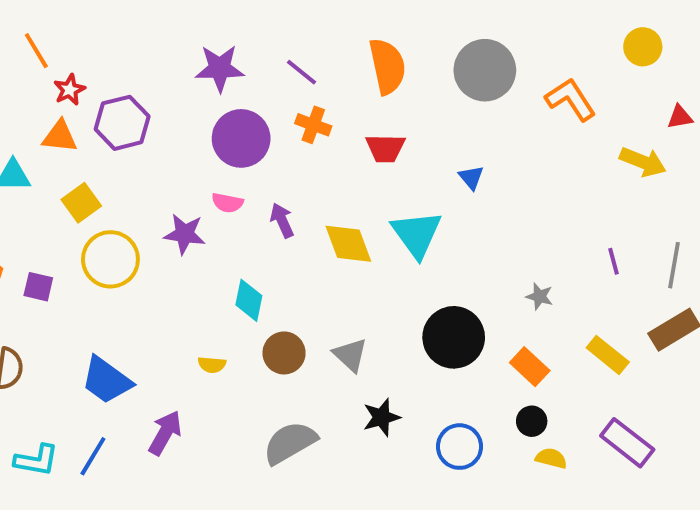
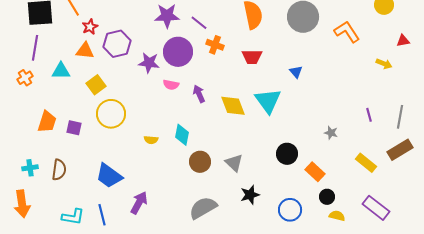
purple line: (302, 72) -> (199, 23), moved
yellow arrow: (643, 162) -> (384, 64), size x0.7
purple star: (185, 234) -> (149, 63), moved
black circle: (454, 337) -> (287, 154), size x0.7
yellow semicircle: (212, 365) -> (151, 140), moved
orange rectangle: (530, 367) -> (315, 172), moved
blue line: (93, 456) -> (102, 215), turned -45

